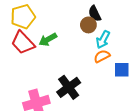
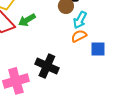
black cross: (69, 87) -> (47, 66), turned -30

